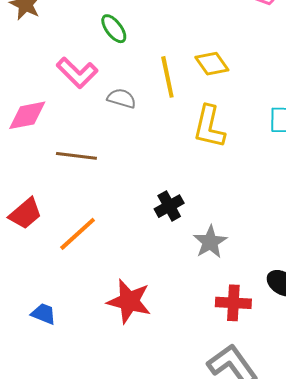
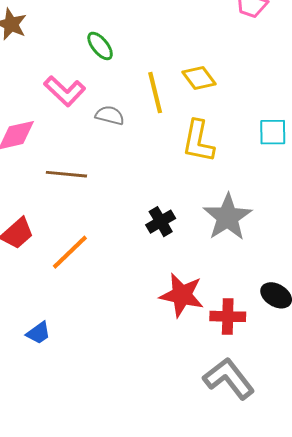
gray star: (210, 242) -> (228, 217), moved, size x1.4
red star: (129, 301) -> (182, 295), moved
blue trapezoid: (44, 314) -> (38, 333), turned 124

